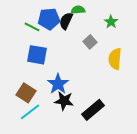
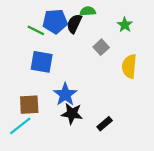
brown square: (26, 93) -> (29, 105), turned -36
black rectangle: (93, 110) -> (105, 124), size x0.6
cyan line: (30, 112) -> (20, 126), moved

